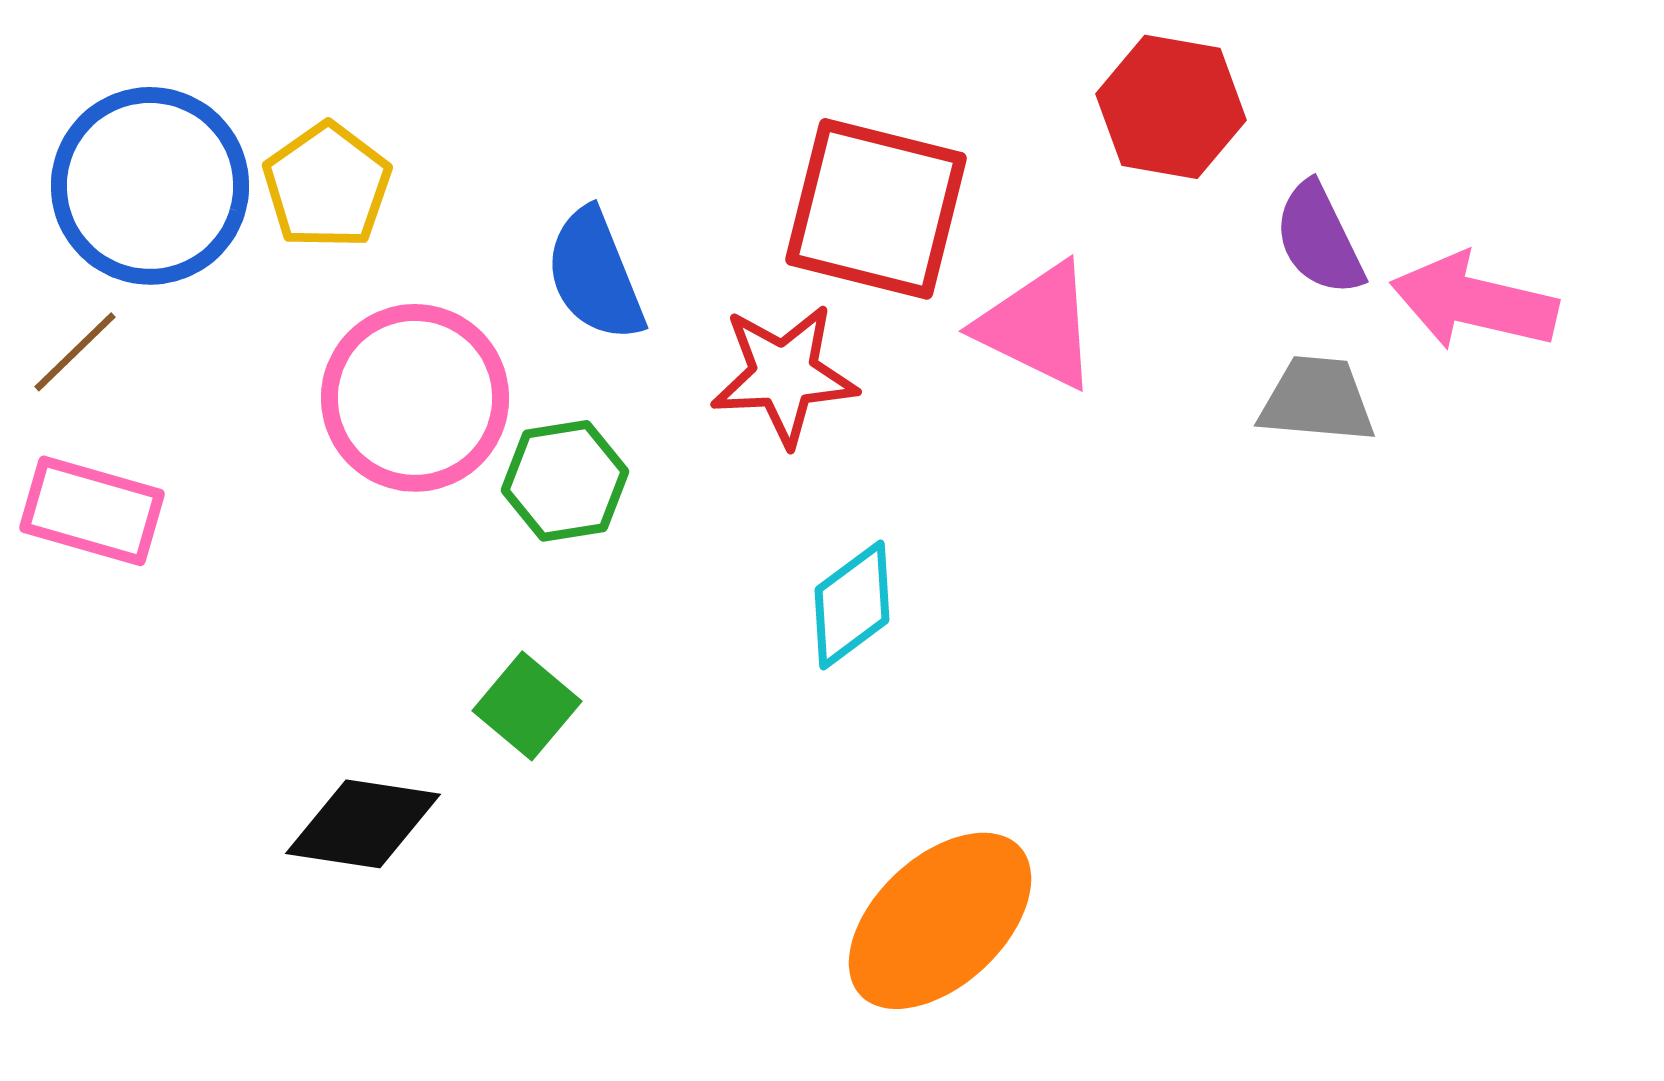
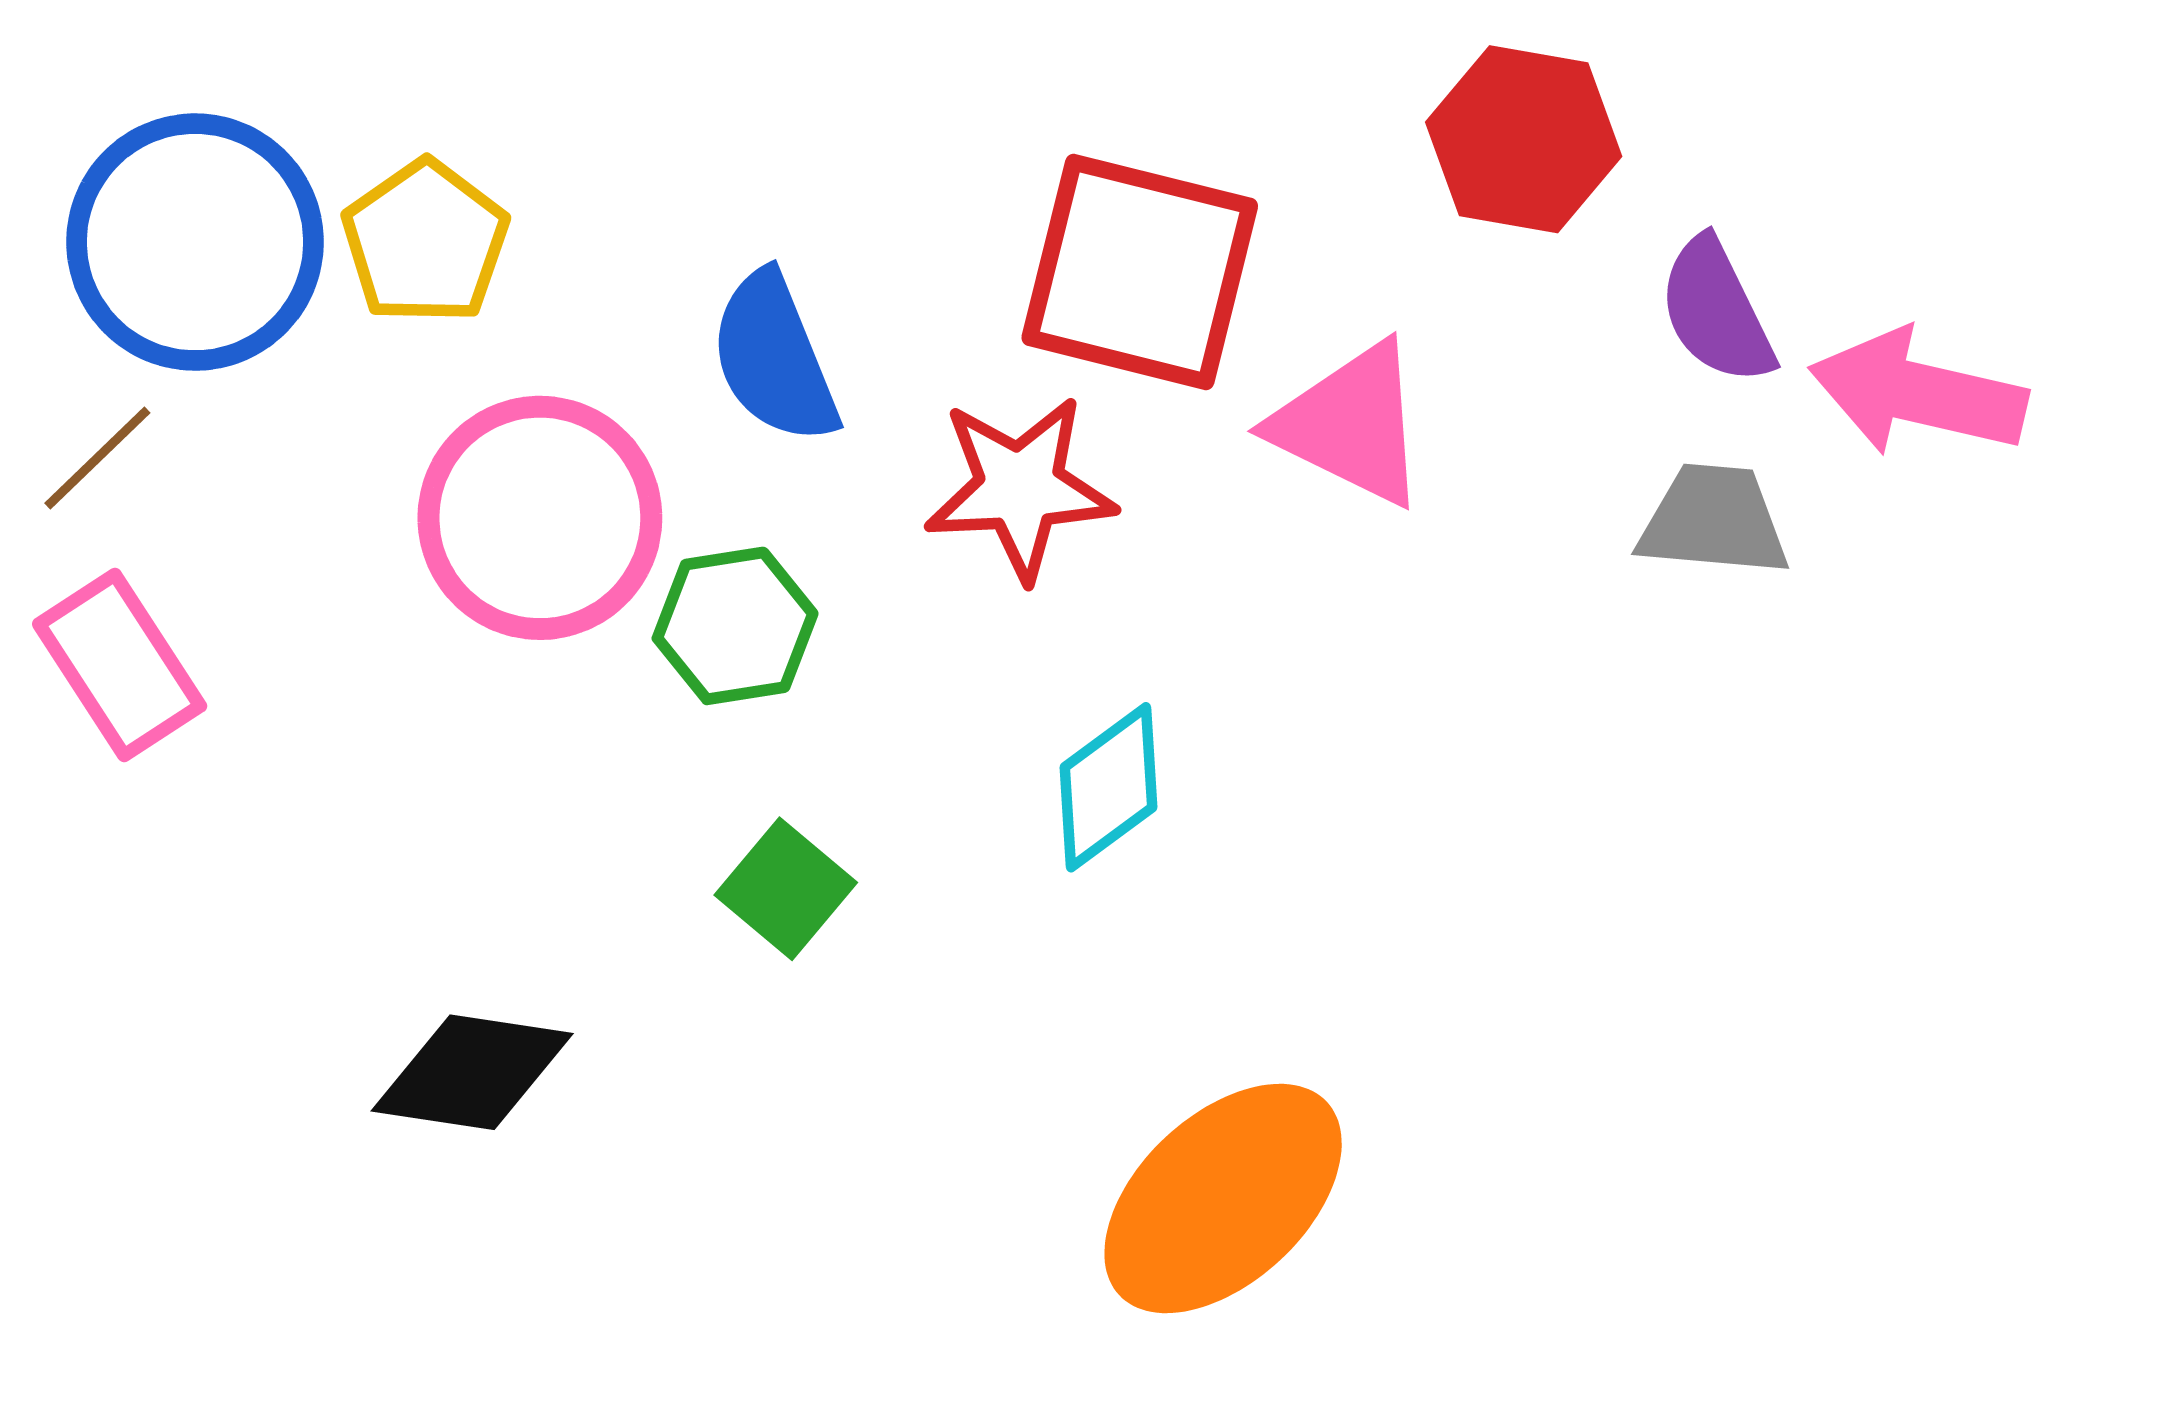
pink rectangle: (92, 511) -> (120, 665), turned 41
green square: (527, 706) -> (786, 889), moved

